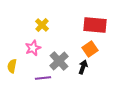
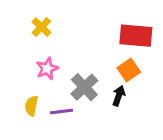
yellow cross: (42, 25) -> (41, 27), moved
yellow semicircle: (12, 66) -> (31, 106), moved

